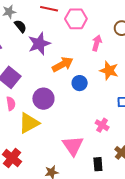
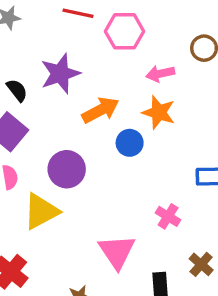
black semicircle: (20, 26) -> (17, 90), moved
pink arrow: (97, 43) -> (160, 74), turned -119
orange star: (109, 70) -> (159, 112), moved

